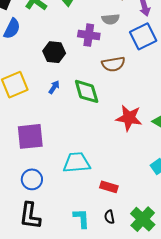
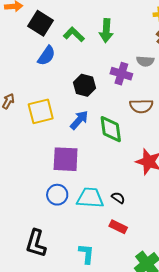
blue arrow: (54, 87) -> (79, 120), size x1.5
purple square: (30, 136) -> (66, 159), moved
blue circle: (32, 179) -> (57, 195), moved
black semicircle: (109, 217) -> (118, 198), moved, turned 128

